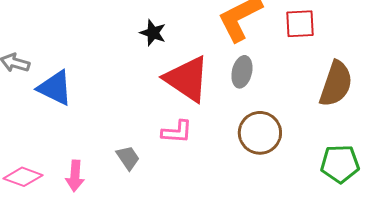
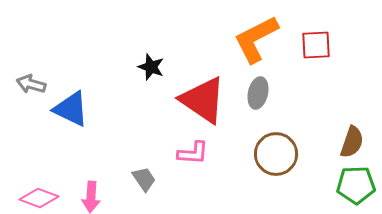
black star: (153, 33) -> (151, 67), moved
brown semicircle: (336, 84) -> (352, 142), moved, size x0.7

